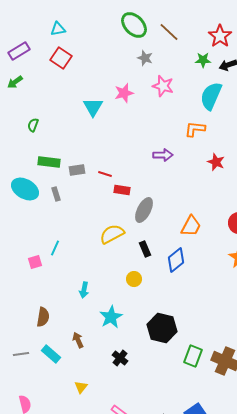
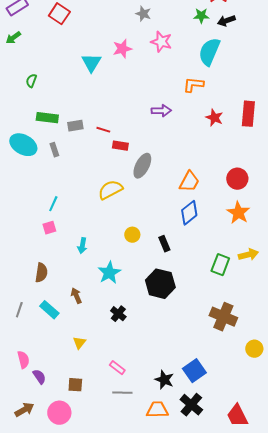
black rectangle: (145, 249) -> (164, 244), moved
blue diamond: (176, 260) -> (189, 213), moved
pink square: (35, 262) -> (49, 228), moved
gray line: (21, 354) -> (19, 310), turned -63
green rectangle: (193, 356) -> (220, 265), moved

